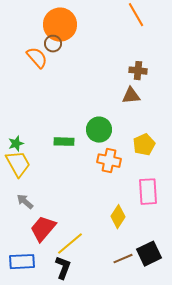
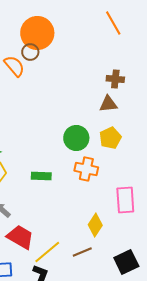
green rectangle: (64, 142) -> (41, 176), moved
yellow pentagon: (144, 145) -> (110, 138), moved
red trapezoid: (43, 229) -> (20, 237), turned 80
brown line: (123, 259) -> (82, 252), moved

